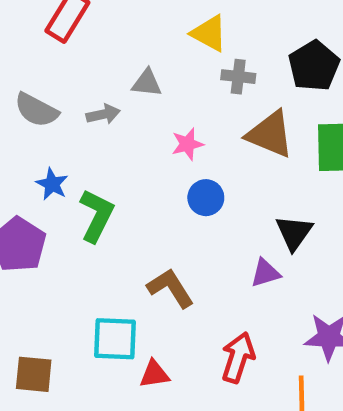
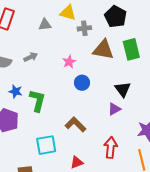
gray triangle: (147, 83) -> (45, 25), moved
cyan square: (115, 339) -> (46, 145), moved

